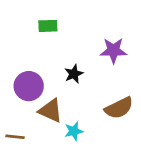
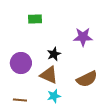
brown triangle: (51, 111) -> (49, 75), moved
brown line: (15, 137) -> (20, 100), moved

